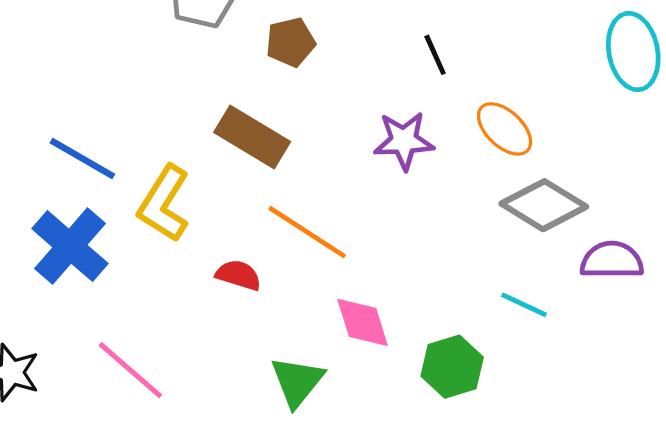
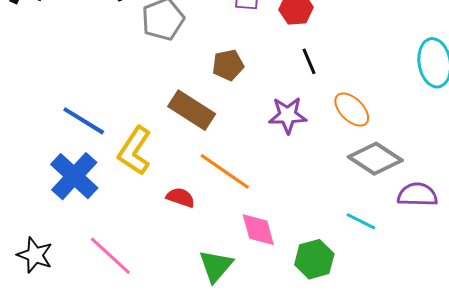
brown pentagon: (290, 42) -> (228, 65), moved

